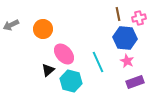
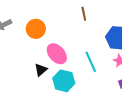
brown line: (118, 14) -> (84, 14), moved

